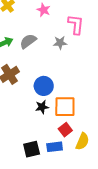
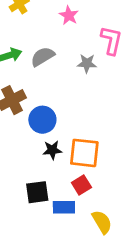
blue circle: (44, 86) -> (42, 120), moved
yellow semicircle: (82, 141) -> (102, 222), moved, turned -60
black square: (32, 149) -> (37, 192), moved

